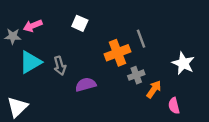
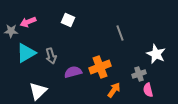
orange cross: (117, 53) -> (100, 67), moved
gray cross: (136, 75) -> (139, 74), moved
orange arrow: (154, 89) -> (114, 90), moved
white triangle: (17, 107) -> (38, 91), moved

